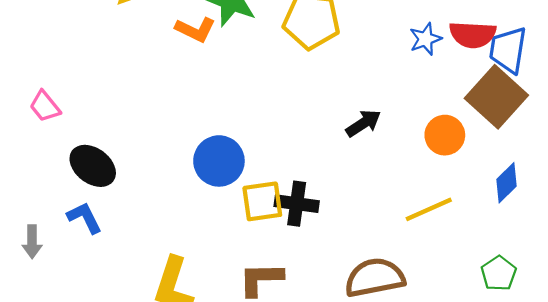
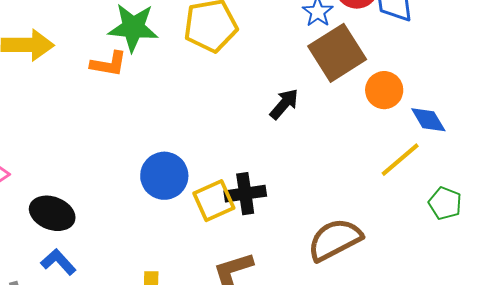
brown square: (496, 97) -> (337, 53), moved, turned 32
orange circle: (445, 135) -> (384, 90), moved
blue diamond: (507, 183) -> (428, 120), turned -60
yellow line: (429, 209) -> (400, 160), moved

